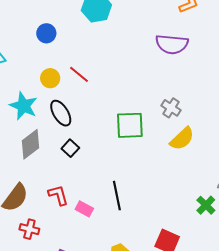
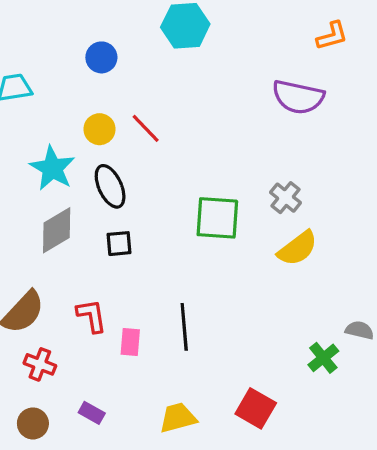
black square: (70, 148) -> (119, 244), turned 36
pink rectangle: (84, 209) -> (130, 342), turned 60

